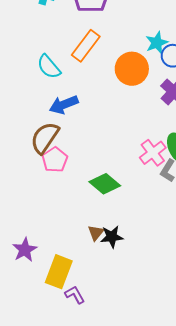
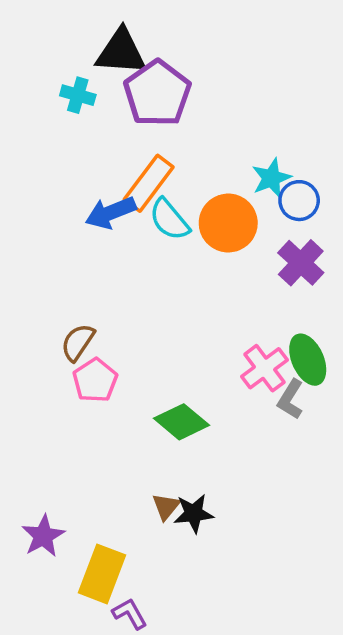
cyan semicircle: (49, 67) -> (169, 220), moved
blue arrow: (64, 105) -> (111, 213), moved
brown semicircle: (45, 138) -> (78, 342), size x0.7

